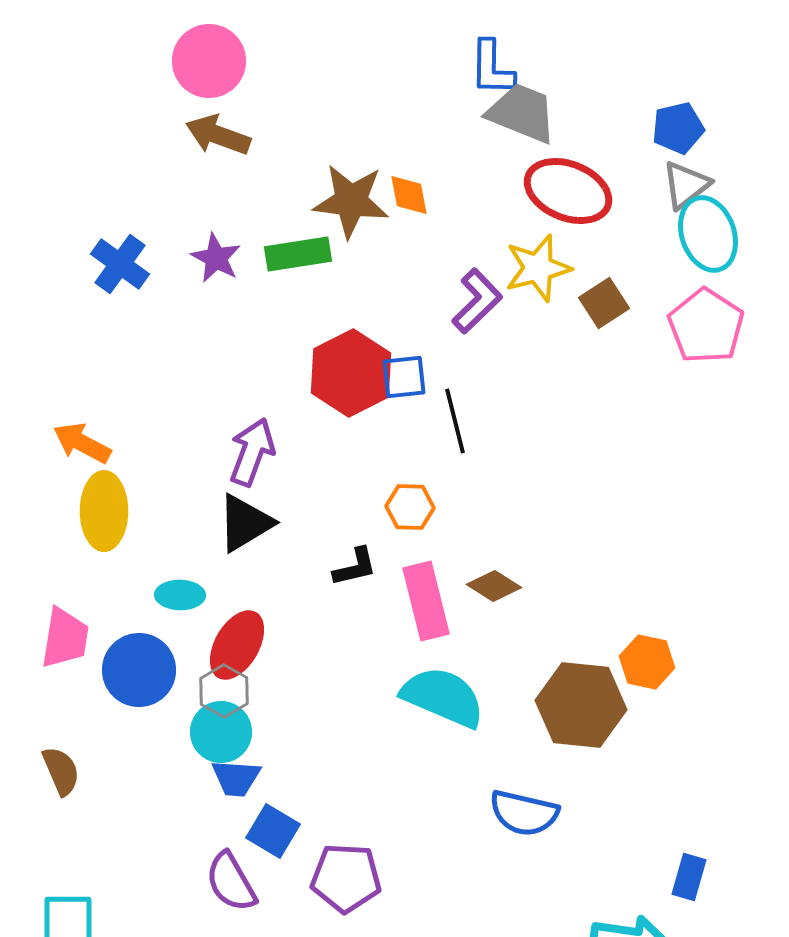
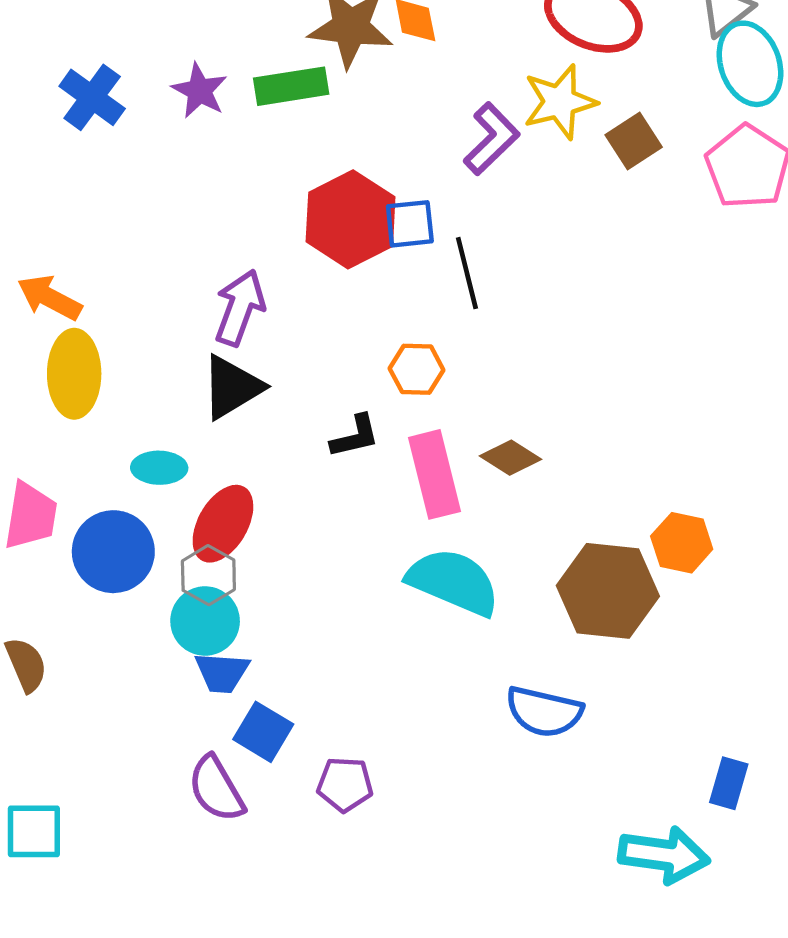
purple pentagon: (346, 878) -> (345, 784), size x0.7

